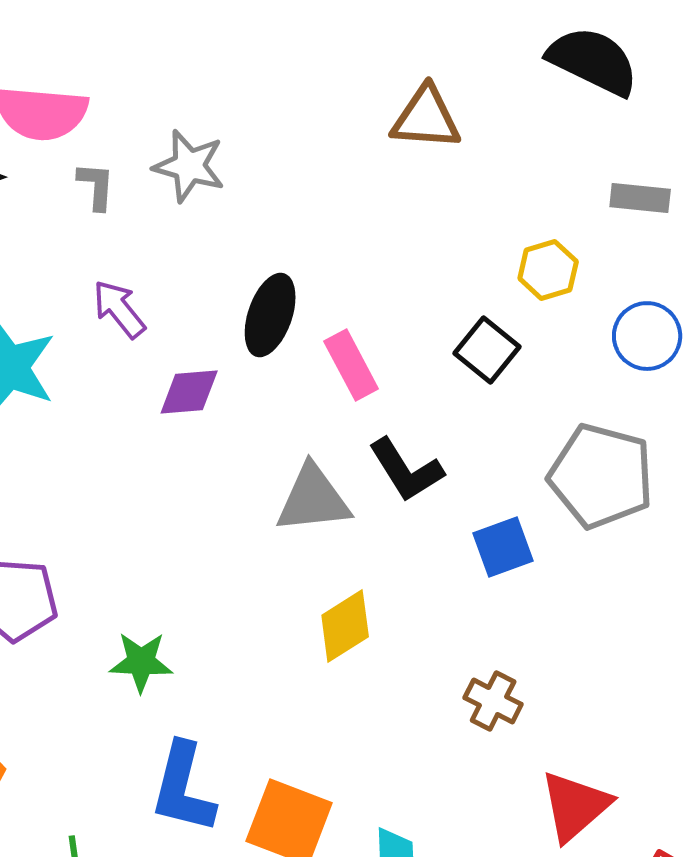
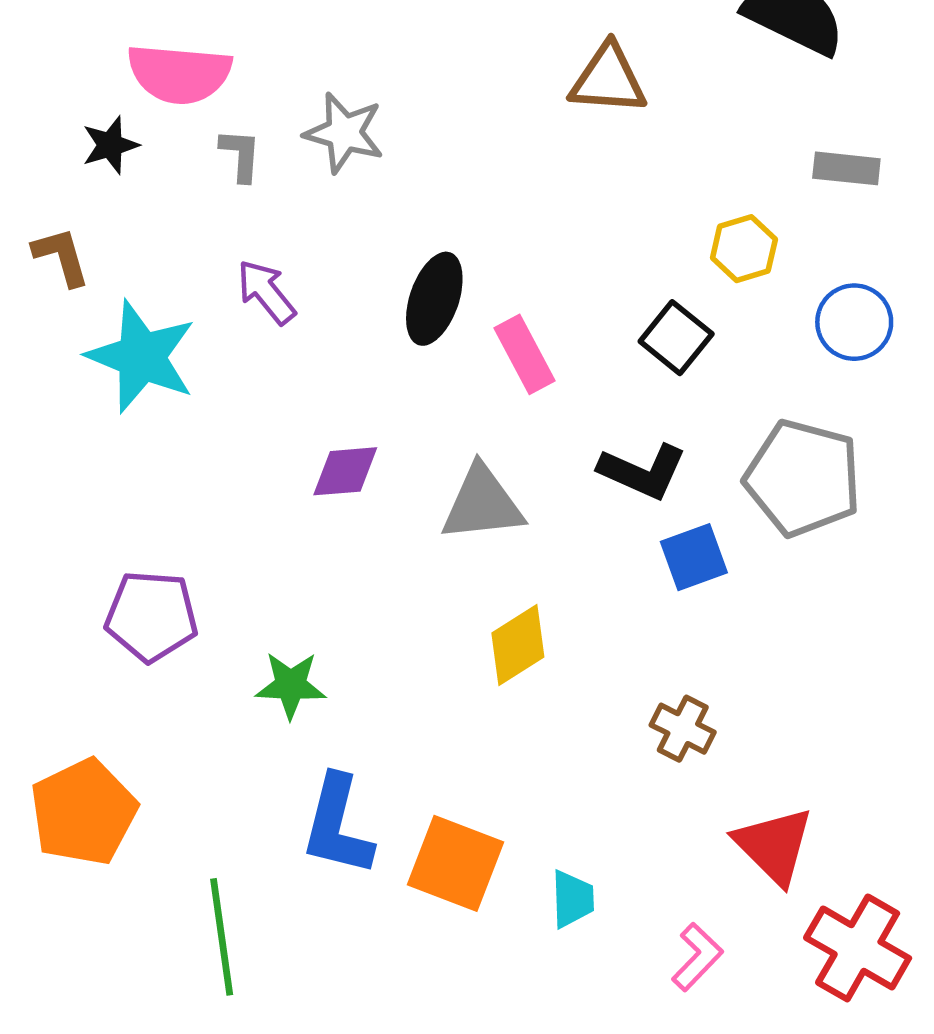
purple diamond: (189, 392) -> (345, 471), moved
black L-shape: (406, 470) -> (643, 471), moved, turned -34
red triangle: (575, 806) -> (774, 846), turned -34

